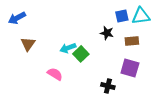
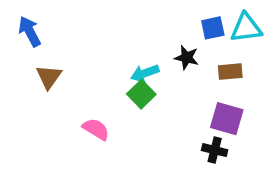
blue arrow: (17, 18) -> (30, 31), turned 90
cyan arrow: (68, 48) -> (145, 73), moved
black cross: (108, 86) -> (215, 150), moved

